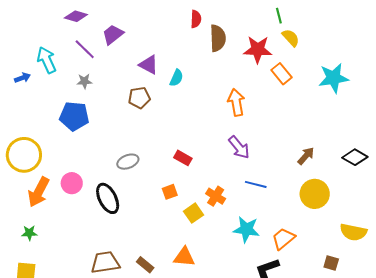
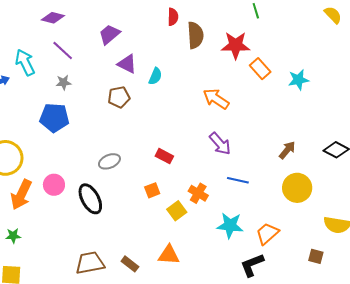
purple trapezoid: (113, 34) -> (109, 34), moved
yellow semicircle: (291, 38) -> (333, 15), moved
cyan star: (333, 78) -> (298, 80), moved, size x0.7
orange arrow: (236, 102) -> (216, 99), turned -44

